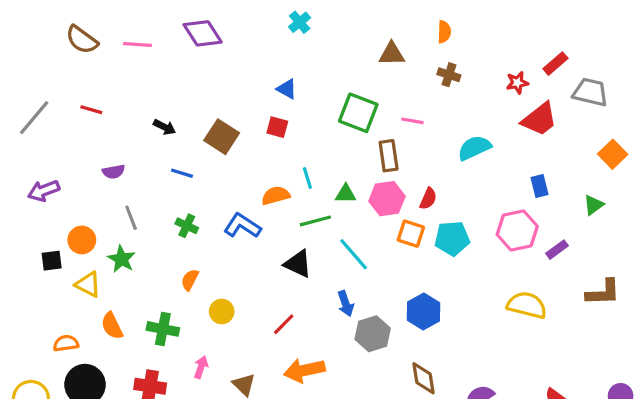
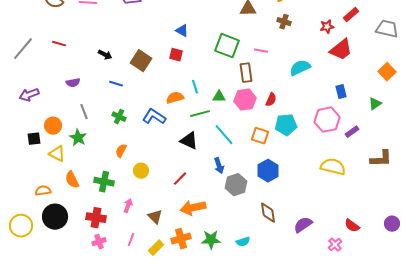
gray trapezoid: (590, 92) -> (387, 29), moved
orange square: (411, 234) -> (260, 136), moved

